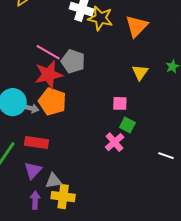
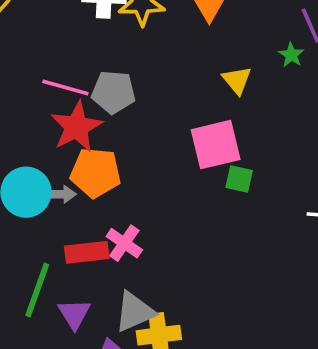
pink square: (120, 103) -> (216, 145), size x1.8
pink cross: (115, 142) -> (124, 243), moved
purple triangle: (33, 170) -> (74, 314), moved
gray triangle: (53, 181) -> (135, 312), size x1.4

